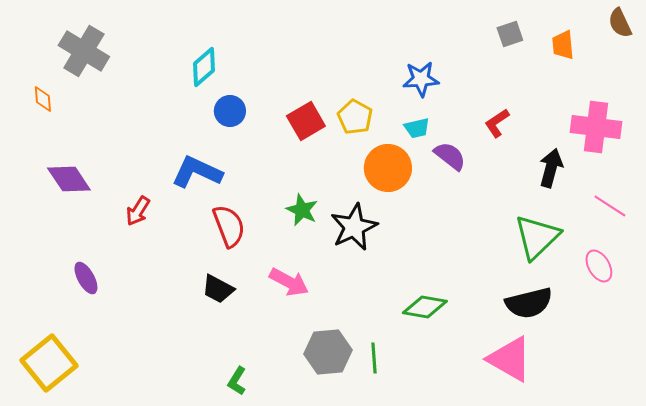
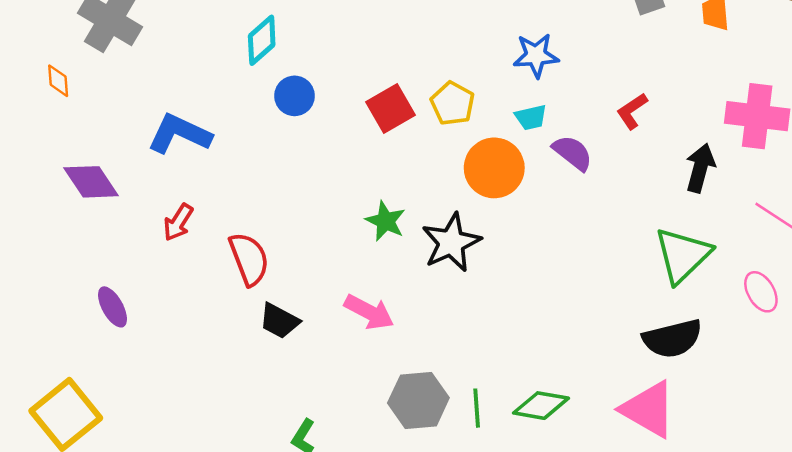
blue L-shape: (197, 172) -> (179, 134), moved
red semicircle: (229, 226) -> (249, 259), moved
green diamond: (425, 307) -> (541, 406), moved

